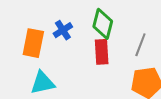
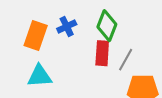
gray line: (140, 45) -> (126, 60), moved

